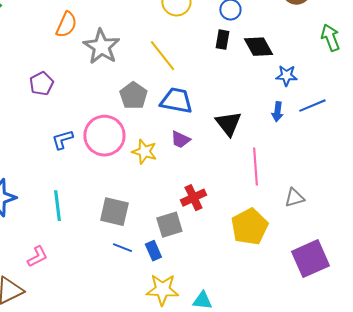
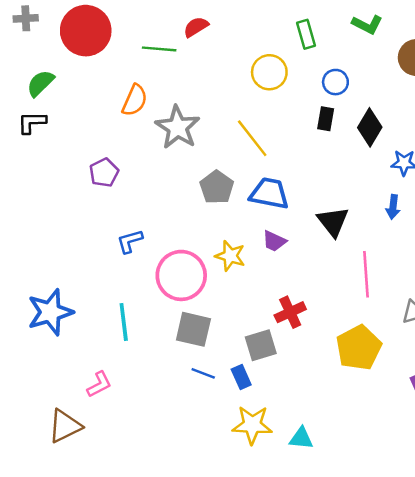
black diamond: (258, 47) -> (370, 127), turned 60
pink circle: (104, 136) -> (181, 275), moved

